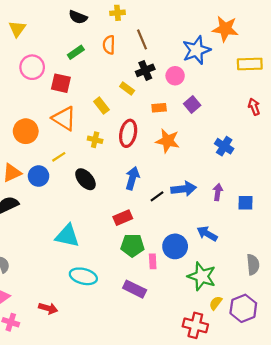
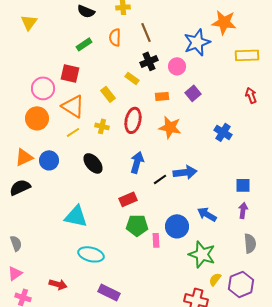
pink circle: (32, 67) -> (43, 88), moved
yellow line: (59, 157) -> (73, 132), moved
purple arrow: (218, 192) -> (243, 210), moved
purple rectangle: (135, 289) -> (109, 292), moved

